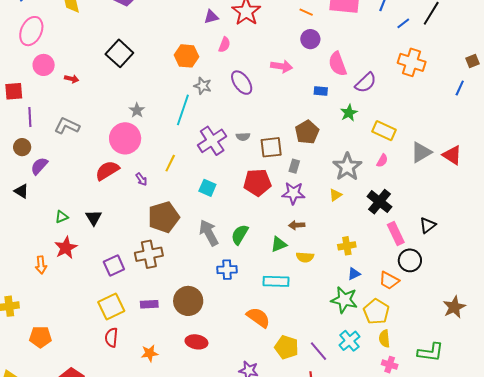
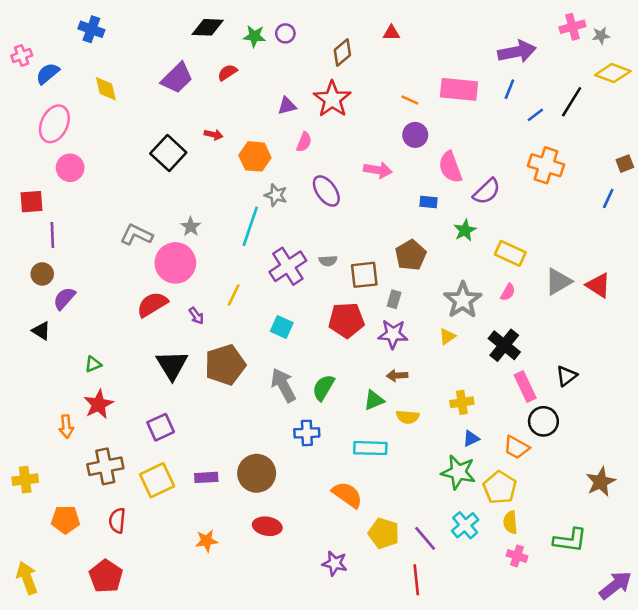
red arrow: (72, 79) -> (213, 135), moved
gray L-shape: (67, 126) -> (136, 235), moved
black triangle: (94, 218) -> (172, 365), moved, size x1.5
brown cross: (149, 254) -> (105, 466), moved
red semicircle: (111, 337) -> (117, 521), moved

